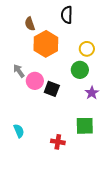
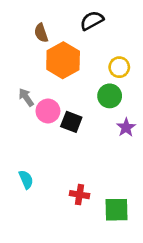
black semicircle: (67, 15) -> (92, 21), turned 60
green square: (85, 126) -> (116, 210), moved

